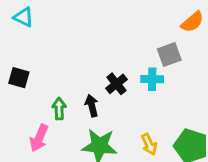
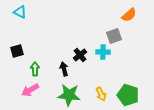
black square: (19, 78) -> (17, 51), turned -32
green arrow: (59, 109) -> (35, 69), moved
pink arrow: (39, 138) -> (30, 90), turned 36

